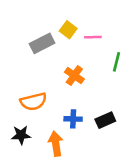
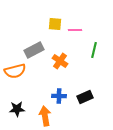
yellow square: (68, 30) -> (55, 24), turned -32
gray rectangle: (42, 43) -> (34, 50), moved
orange semicircle: (33, 102) -> (15, 71), moved

